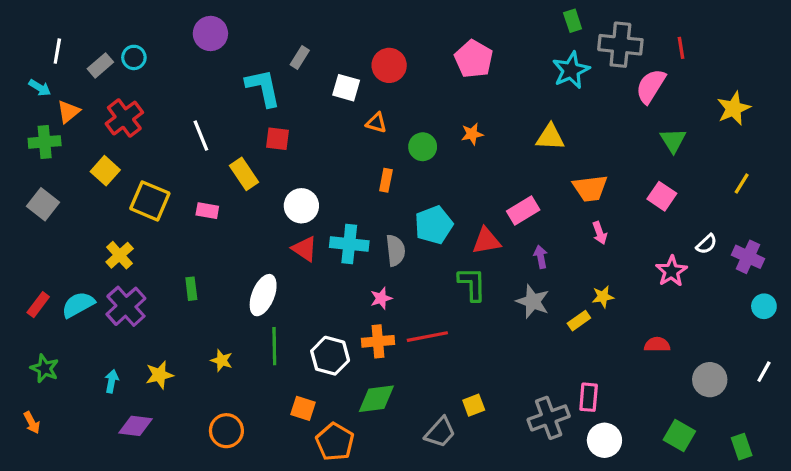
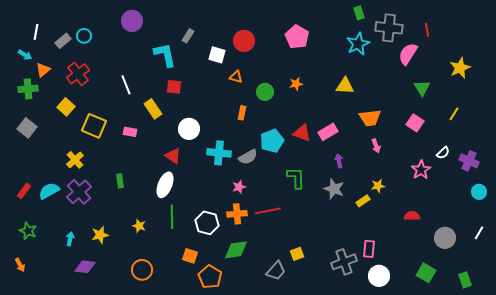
yellow line: (742, 183) -> (454, 114), moved
red triangle: (486, 241) -> (302, 133), moved, turned 30
red triangle: (305, 249) -> (173, 156), moved
gray semicircle: (396, 250) -> (248, 157), turned 66

